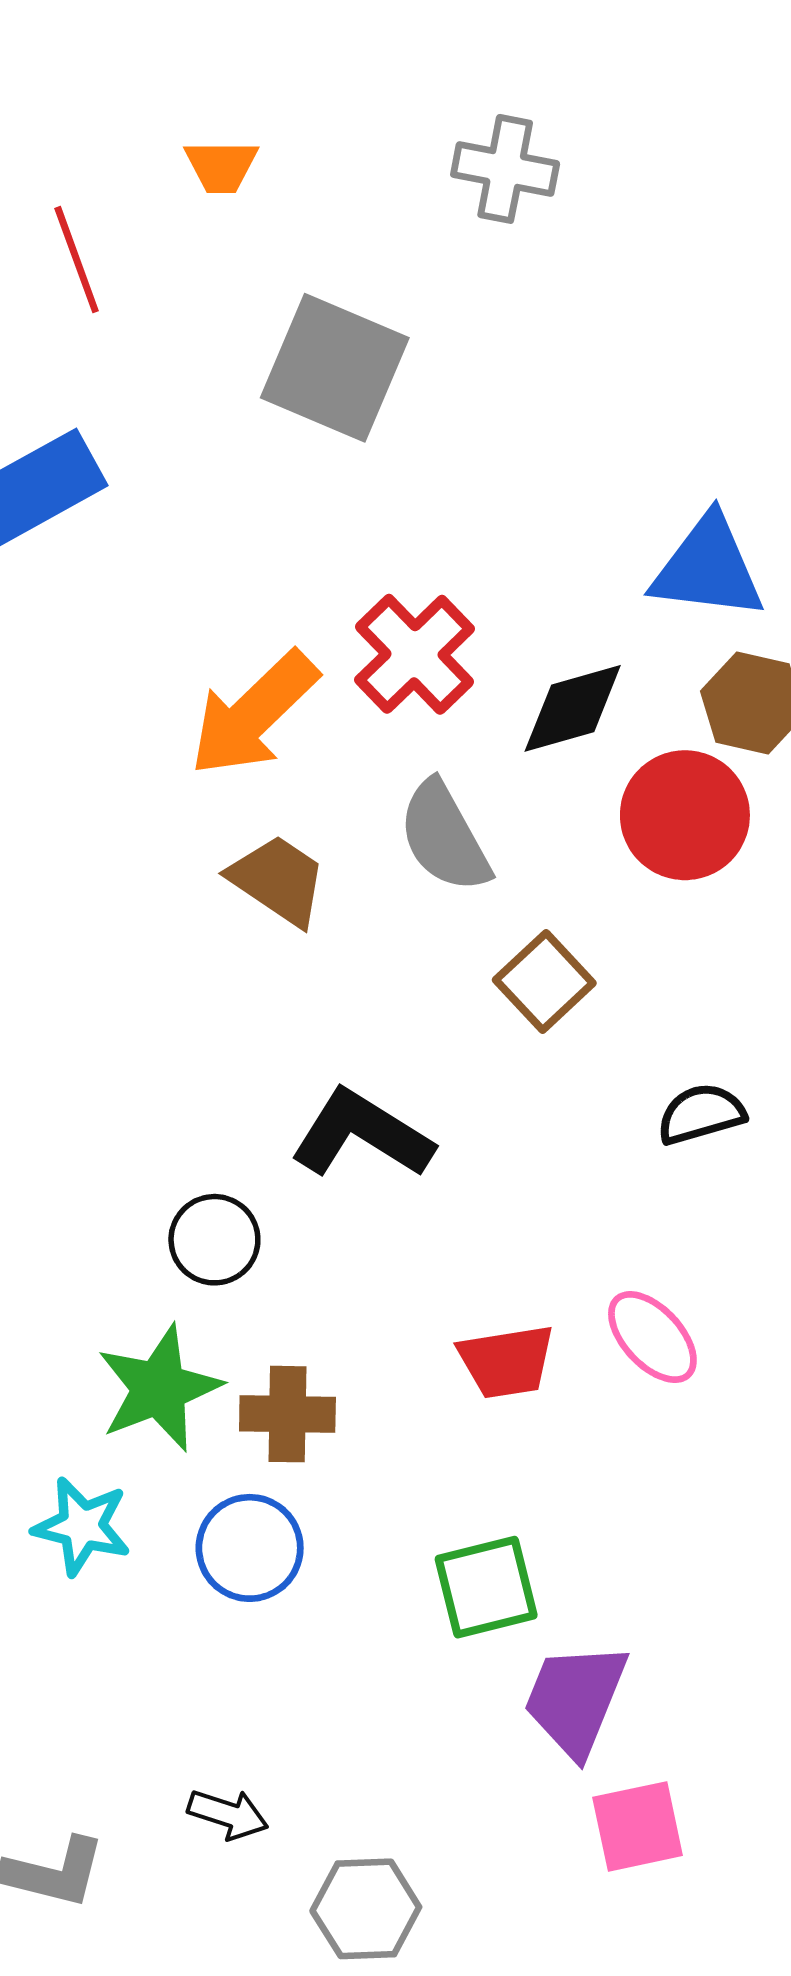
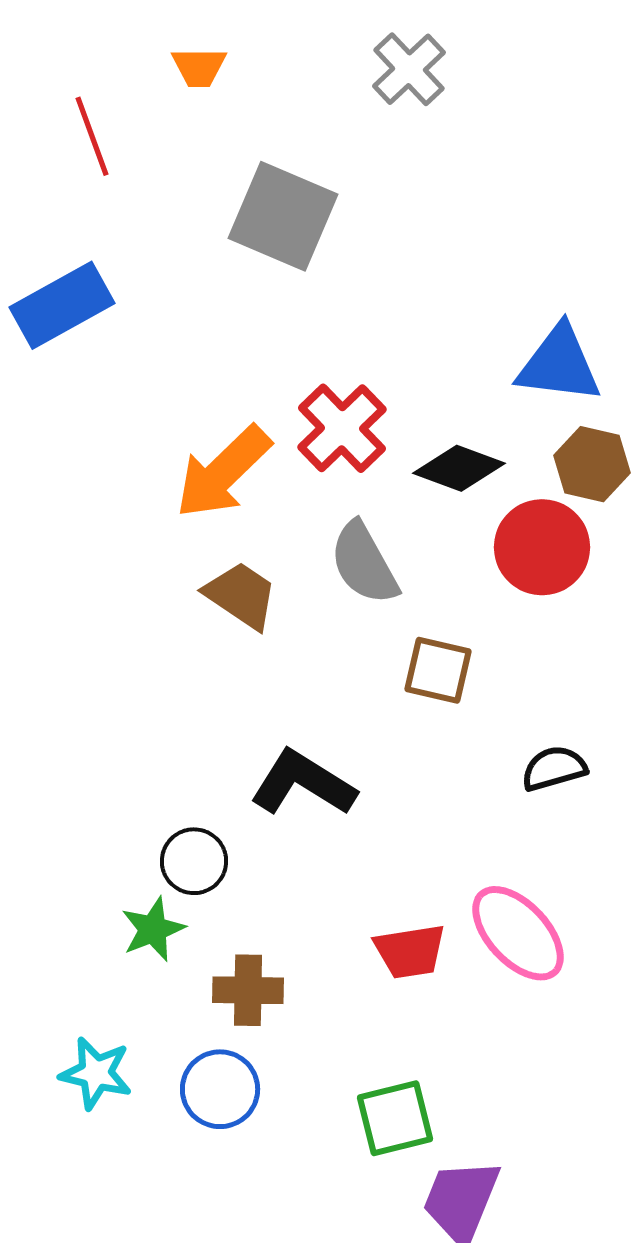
gray cross: (505, 169) -> (409, 69), turned 36
black diamond: (573, 708) -> (459, 468), turned 36
brown square: (544, 981) -> (438, 670), turned -34
pink ellipse: (652, 1337) -> (518, 933), size x1.4
green star: (159, 1388) -> (153, 929), moved, size x0.7

